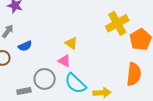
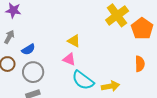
orange semicircle: (134, 74) -> (140, 64), size x0.7
gray circle: (45, 79) -> (33, 72), moved

